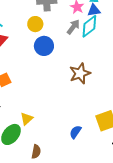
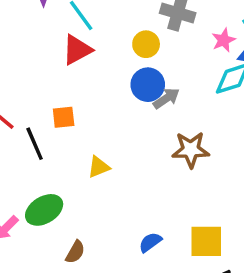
gray arrow: (73, 27) -> (166, 98), moved
yellow triangle: (27, 119) -> (99, 167), moved

